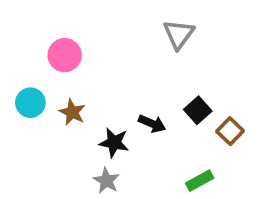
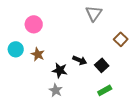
black square: (198, 110) -> (102, 65), moved
brown square: (230, 131) -> (121, 39), moved

